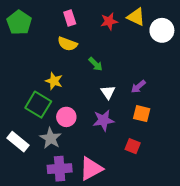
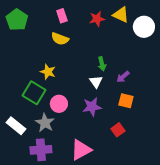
green arrow: (96, 64) -> (102, 64), moved, turned 32
red square: (133, 146) -> (118, 130), turned 32
purple cross: (60, 169) -> (41, 150), moved

